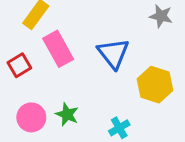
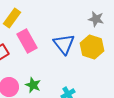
yellow hexagon: (155, 85) -> (92, 47), moved

